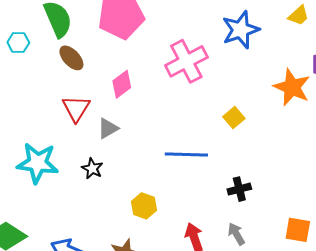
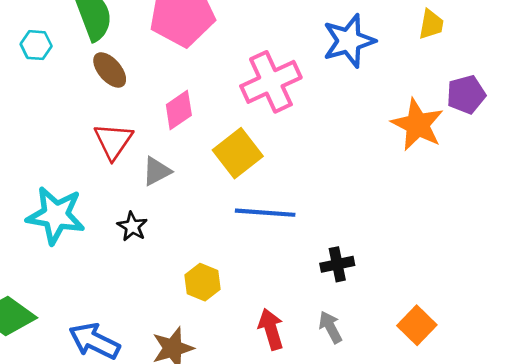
yellow trapezoid: (299, 16) -> (431, 24), turned -40
yellow square: (234, 118) -> (238, 153), moved, size x1.6
orange square: (298, 230) -> (417, 325), turned 32

